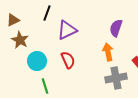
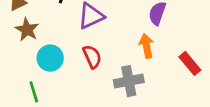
gray cross: (116, 78) -> (129, 81), moved
green line: (45, 86) -> (34, 92), moved

